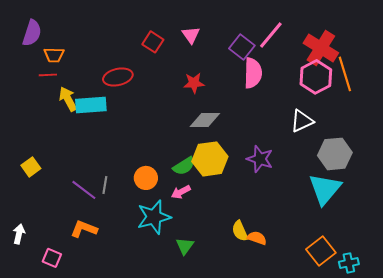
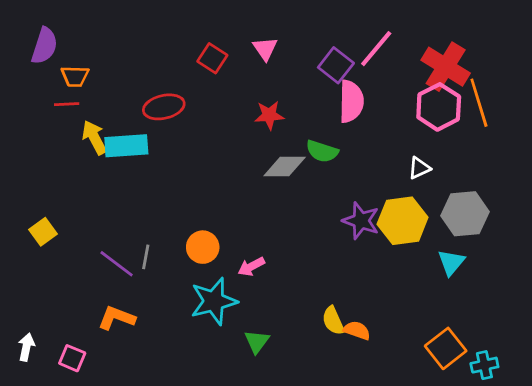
white triangle: (302, 121) -> (419, 168), size x0.7
yellow hexagon: (210, 159) -> (403, 221), moved
green semicircle: (184, 166) -> (322, 151), moved, turned 50
cyan triangle: (325, 189) -> (451, 262), size x0.6
white arrow: (19, 234) -> (26, 347), moved

